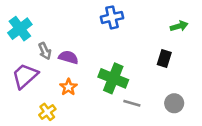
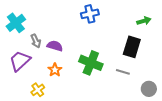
black rectangle: (164, 58) -> (132, 47), size x1.5
gray line: (132, 103) -> (123, 72), moved
gray circle: (174, 103) -> (149, 89), moved

